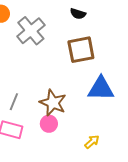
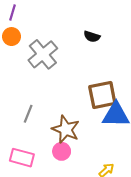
brown square: (81, 50) -> (102, 95), moved
gray line: (14, 102) -> (28, 114), moved

